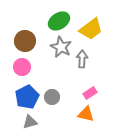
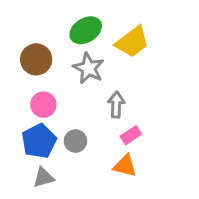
gray arrow: (82, 59) -> (116, 105), moved
pink circle: (22, 67) -> (43, 105), moved

